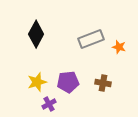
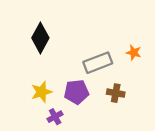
gray rectangle: (91, 39) -> (98, 63), moved

